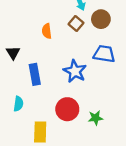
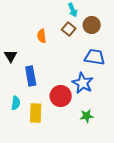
blue star: (75, 71) -> (83, 83), moved
red circle: (67, 109) -> (61, 96), moved
yellow rectangle: (40, 132) -> (36, 113), moved

